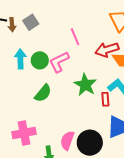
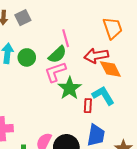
pink L-shape: (59, 62) -> (55, 72), moved
green semicircle: (43, 93) -> (57, 54), moved

